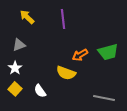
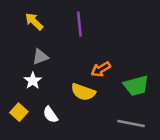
gray triangle: (19, 45) -> (40, 57), moved
green trapezoid: (108, 52) -> (136, 86), moved
white star: (15, 68) -> (33, 81), moved

